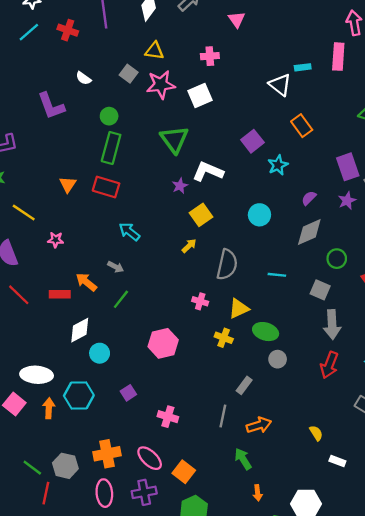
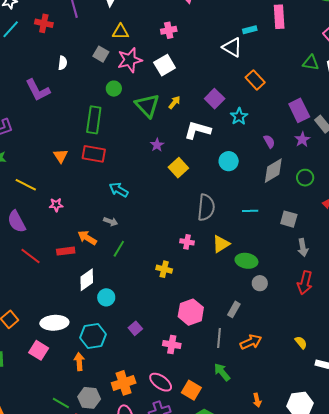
white semicircle: (84, 78) -> (63, 63), turned -112
green circle: (109, 116) -> (114, 89), moved
white L-shape: (208, 172) -> (198, 130), moved
purple semicircle: (309, 198) -> (269, 141), turned 112
yellow arrow: (189, 246) -> (174, 102), moved
green circle: (337, 259) -> (305, 178), moved
gray arrow: (332, 325) -> (303, 248), size x0.7
yellow cross: (224, 338) -> (164, 269), moved
pink hexagon: (163, 343) -> (191, 312), moved
orange arrow: (49, 408) -> (79, 362), moved
green arrow: (243, 459) -> (222, 372), moved

